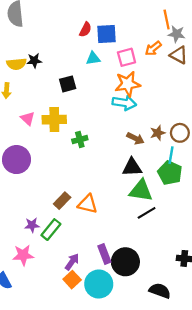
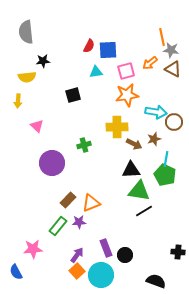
black star: (34, 61) -> (43, 61), moved
cyan arrow: (124, 103) -> (156, 112), moved
yellow cross: (54, 120) -> (117, 127), moved
brown circle: (180, 133) -> (174, 122), moved
purple circle: (16, 160) -> (52, 163), moved
orange triangle: (88, 204) -> (91, 203), turned -36
purple star: (32, 225) -> (79, 222), moved
black circle: (125, 262) -> (125, 255), size x0.6

